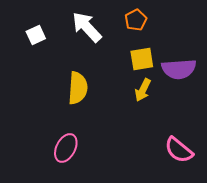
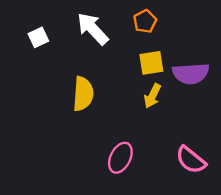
pink ellipse: (66, 148) -> (120, 158), moved

